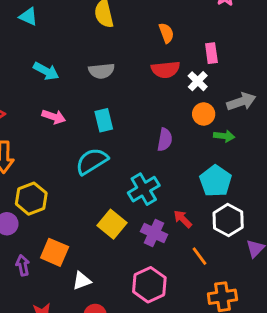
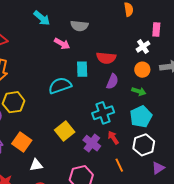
red semicircle: (165, 70) -> (106, 58), moved
pink arrow: (54, 117) -> (62, 44), moved
cyan rectangle: (104, 120) -> (82, 69), moved
green arrow: (224, 136) -> (139, 91), moved
cyan cross: (144, 189) -> (103, 113), moved

